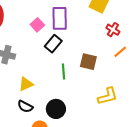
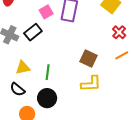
black rectangle: (53, 44) -> (33, 32), moved
green line: (63, 71) -> (48, 72), moved
yellow L-shape: (108, 96) -> (91, 84), moved

